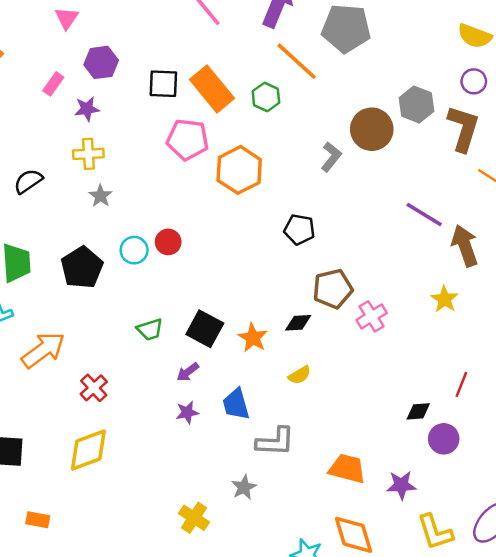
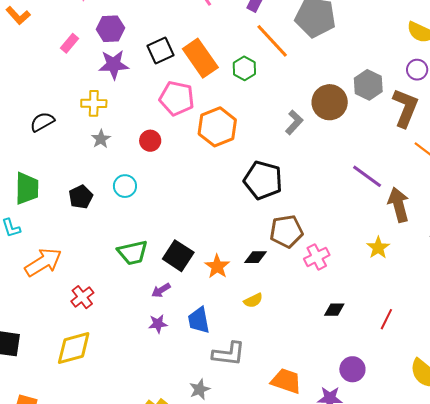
black square: (163, 84) -> (161, 50), turned -32
purple star: (87, 109) -> (114, 65), moved, size x1.4
black pentagon: (299, 230) -> (263, 180), size x1.5
red circle: (168, 242) -> (150, 141), moved
black pentagon: (82, 268) -> (81, 197), size x0.7
green trapezoid: (150, 329) -> (133, 253), size x1.4
black diamond: (418, 411) -> (334, 310), moved
purple circle: (444, 439) -> (352, 369), moved

